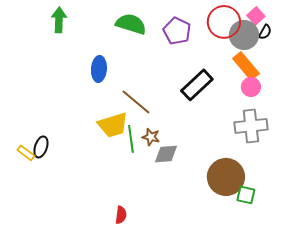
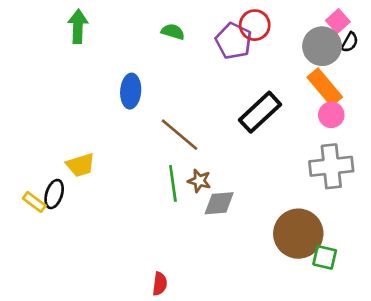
red circle: (224, 22) -> (255, 25), moved, size x0.7
green semicircle: (131, 24) -> (173, 32), size x0.6
yellow trapezoid: (113, 125) -> (81, 165), moved, size x0.7

